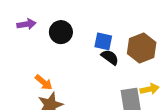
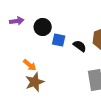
blue square: (103, 41) -> (59, 40), moved

